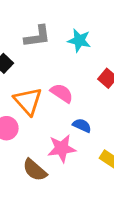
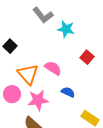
gray L-shape: (37, 36) -> (43, 15), moved, turned 60
pink star: (62, 148) -> (38, 100), moved

